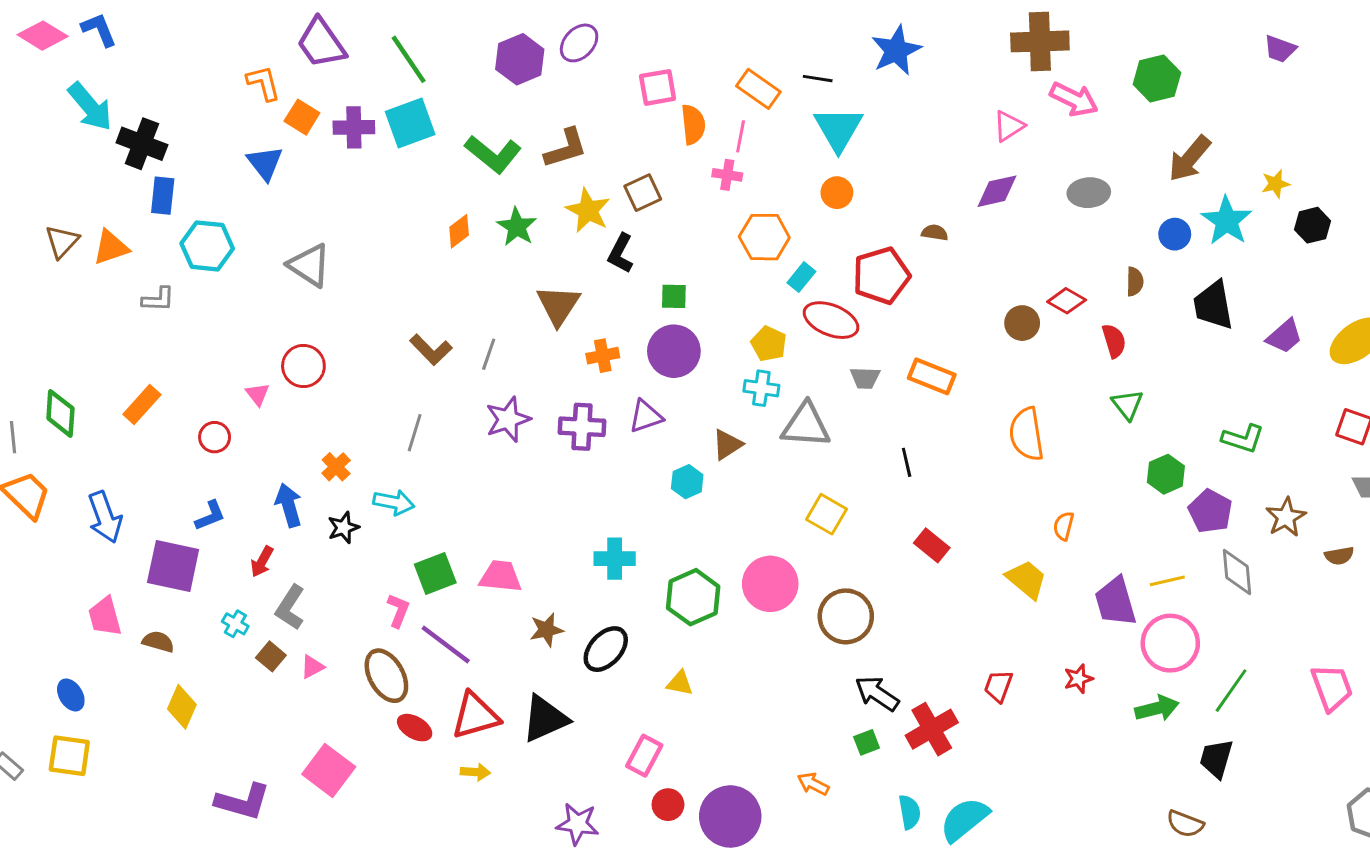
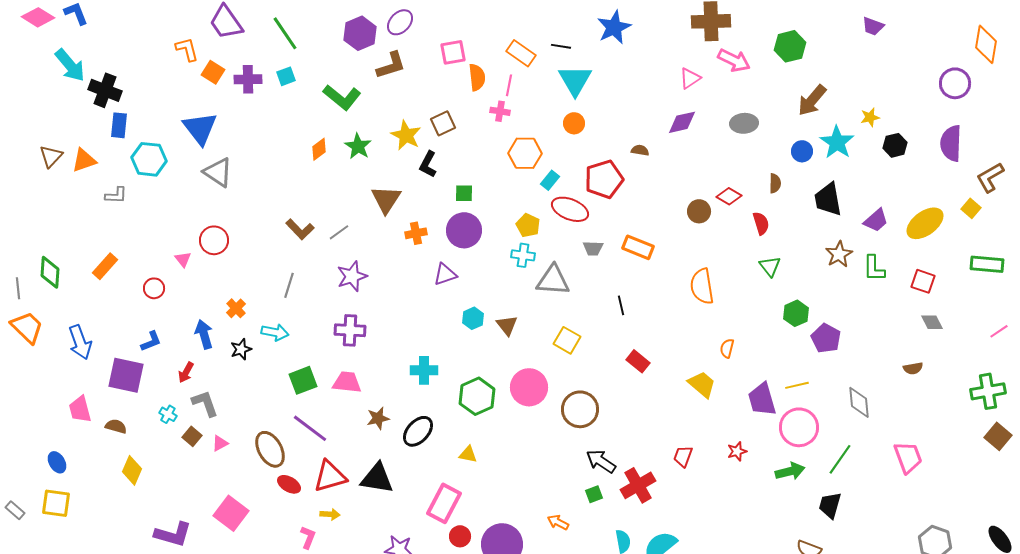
cyan square: (410, 123) -> (286, 76), size x0.6
brown L-shape: (566, 148) -> (391, 65), moved
blue triangle: (265, 163) -> (200, 128), moved, size x1.4
gray line: (489, 354) -> (339, 232), turned 35
purple cross: (582, 427) -> (350, 330), moved
green L-shape: (1243, 439) -> (874, 268), moved, turned 72
brown triangle: (727, 445) -> (507, 325), moved, turned -35
brown star: (1286, 517) -> (839, 254), moved
gray diamond: (1237, 572) -> (859, 402), moved
gray L-shape: (290, 608) -> (205, 403), turned 128
pink L-shape: (398, 610) -> (308, 537), moved
black triangle: (545, 719) -> (377, 478), turned 33
pink rectangle: (644, 756) -> (444, 503), size x1.4

